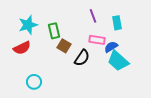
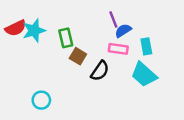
cyan rectangle: (117, 23) -> (146, 46), moved
blue semicircle: (111, 47) -> (123, 31), moved
red semicircle: (22, 48) -> (16, 28), moved

